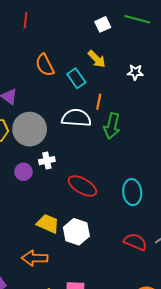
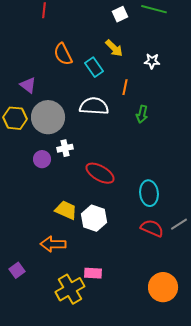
orange line: (99, 102) -> (125, 87), moved
green arrow: (112, 126) -> (142, 114), moved, size x0.7
cyan ellipse: (132, 192) -> (149, 193), moved

